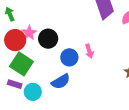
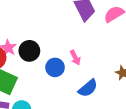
blue semicircle: (61, 81) -> (88, 88), moved

